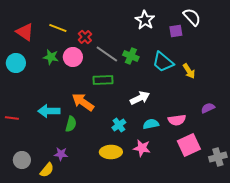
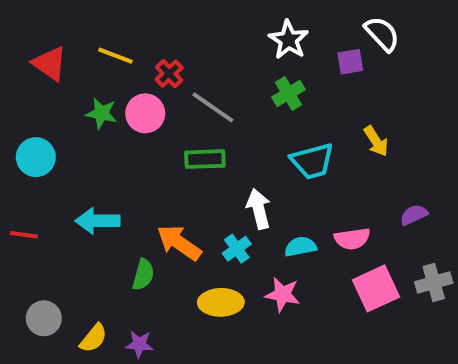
green cross: (131, 56) -> (288, 93), moved, turned 35
cyan trapezoid: (163, 62) -> (312, 161), moved, turned -55
cyan circle: (16, 63) -> (36, 157), moved
white arrow: (140, 98) -> (259, 209), moved, turned -78
orange arrow: (83, 102) -> (179, 243), moved
green semicircle: (71, 124) -> (143, 275), moved
purple star: (61, 154) -> (139, 344), moved
gray cross: (218, 157) -> (434, 282), moved

